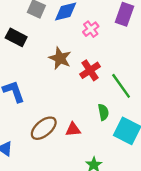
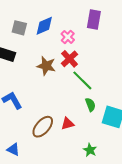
red cross: (90, 70) -> (70, 59), moved
green line: (121, 86) -> (82, 80), moved

